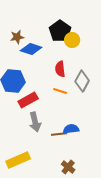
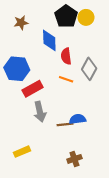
yellow circle: (72, 40) -> (86, 17), moved
blue diamond: (31, 49) -> (49, 40), moved, turned 70
yellow rectangle: (18, 160) -> (22, 152), size x0.7
brown cross: (68, 167) -> (74, 159), turned 32

